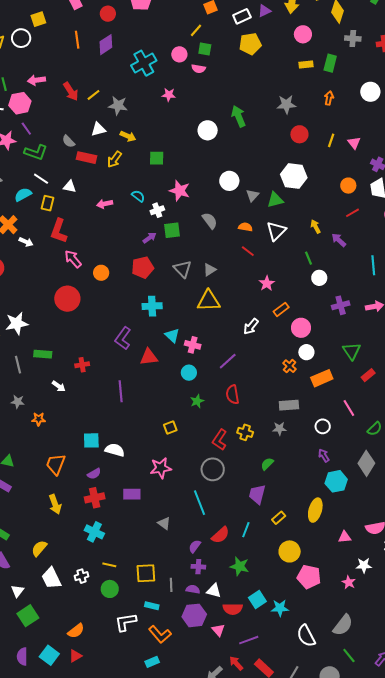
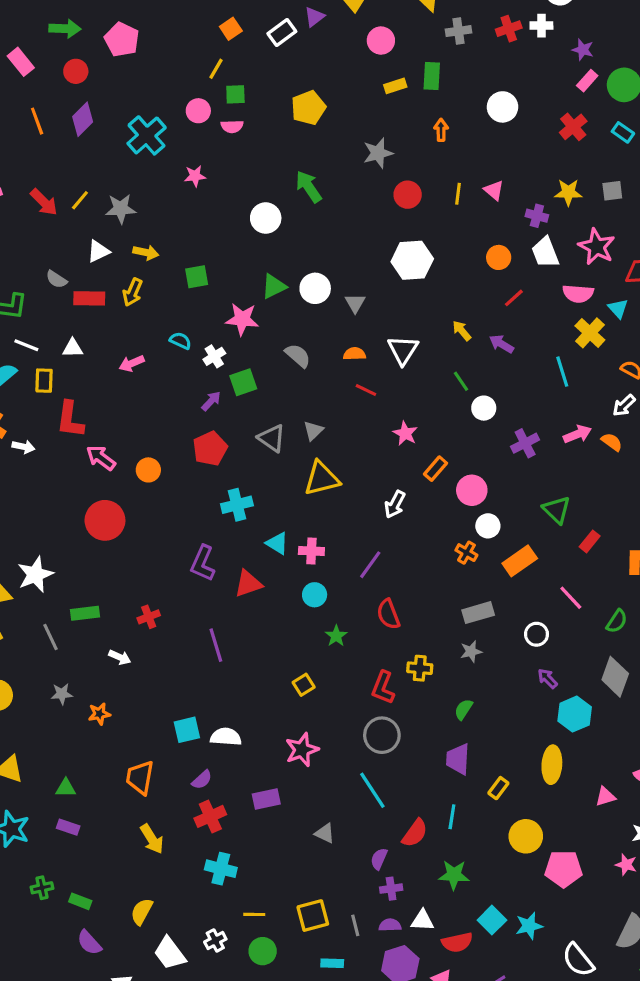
yellow pentagon: (250, 44) -> (308, 108), moved
green triangle: (275, 200) -> (274, 286), moved

